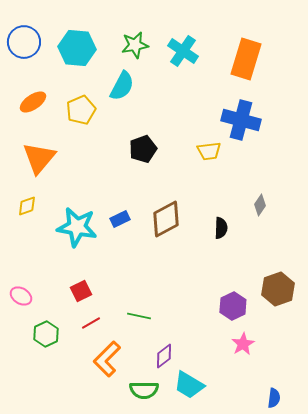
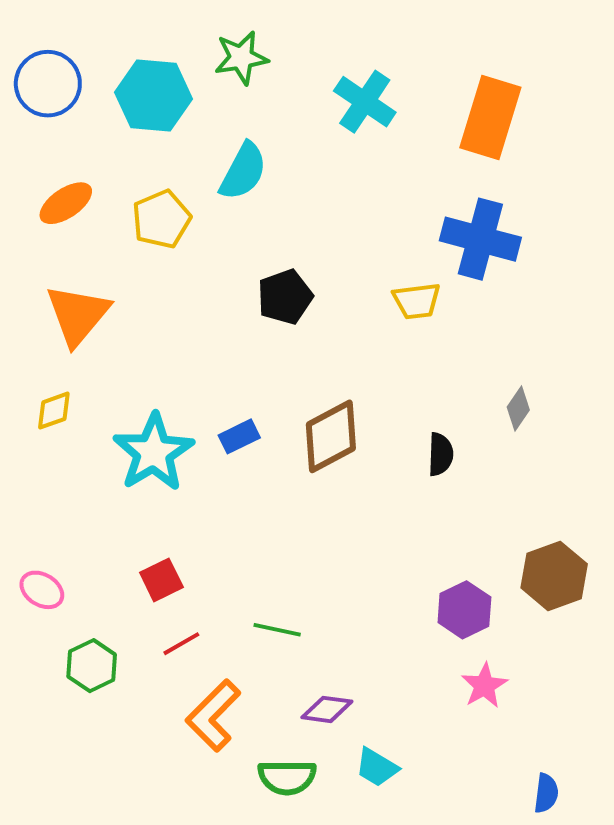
green star: (135, 45) -> (241, 58), moved
cyan star: (77, 227) -> (153, 452), turned 30
purple diamond: (164, 356) -> (327, 709), turned 45
cyan trapezoid: (189, 385) -> (377, 767), size x0.7

